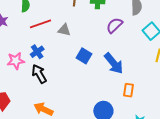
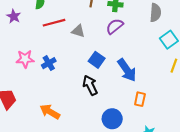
purple semicircle: (114, 25) -> (115, 26), moved
blue cross: (37, 52) -> (49, 63), moved
black arrow: (39, 74) -> (90, 85), moved

